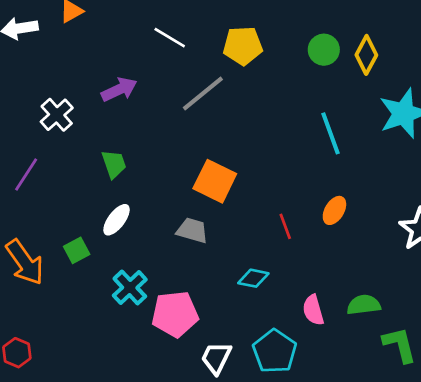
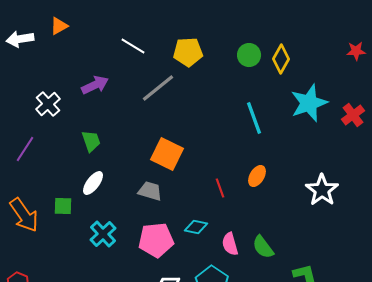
green square: (77, 250) -> (63, 206), turned 30
green semicircle: (364, 305) -> (263, 247), moved, turned -120
pink semicircle: (313, 310) -> (230, 244), moved
pink pentagon: (175, 314) -> (156, 240), moved

